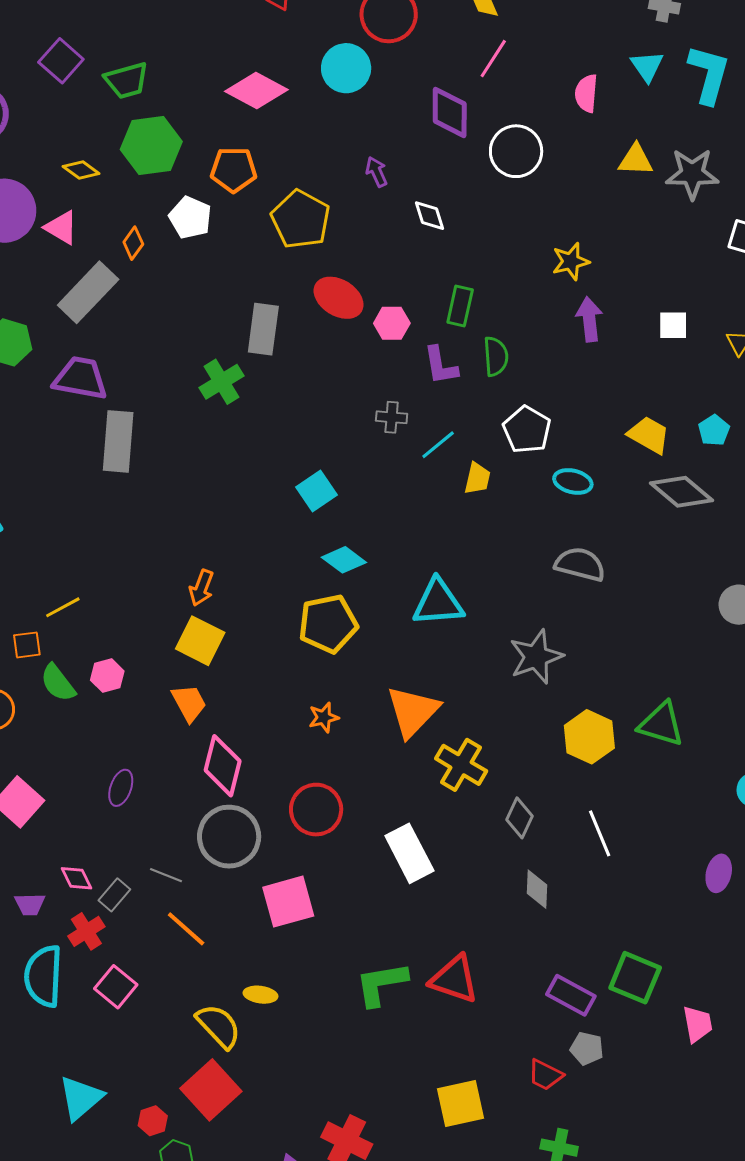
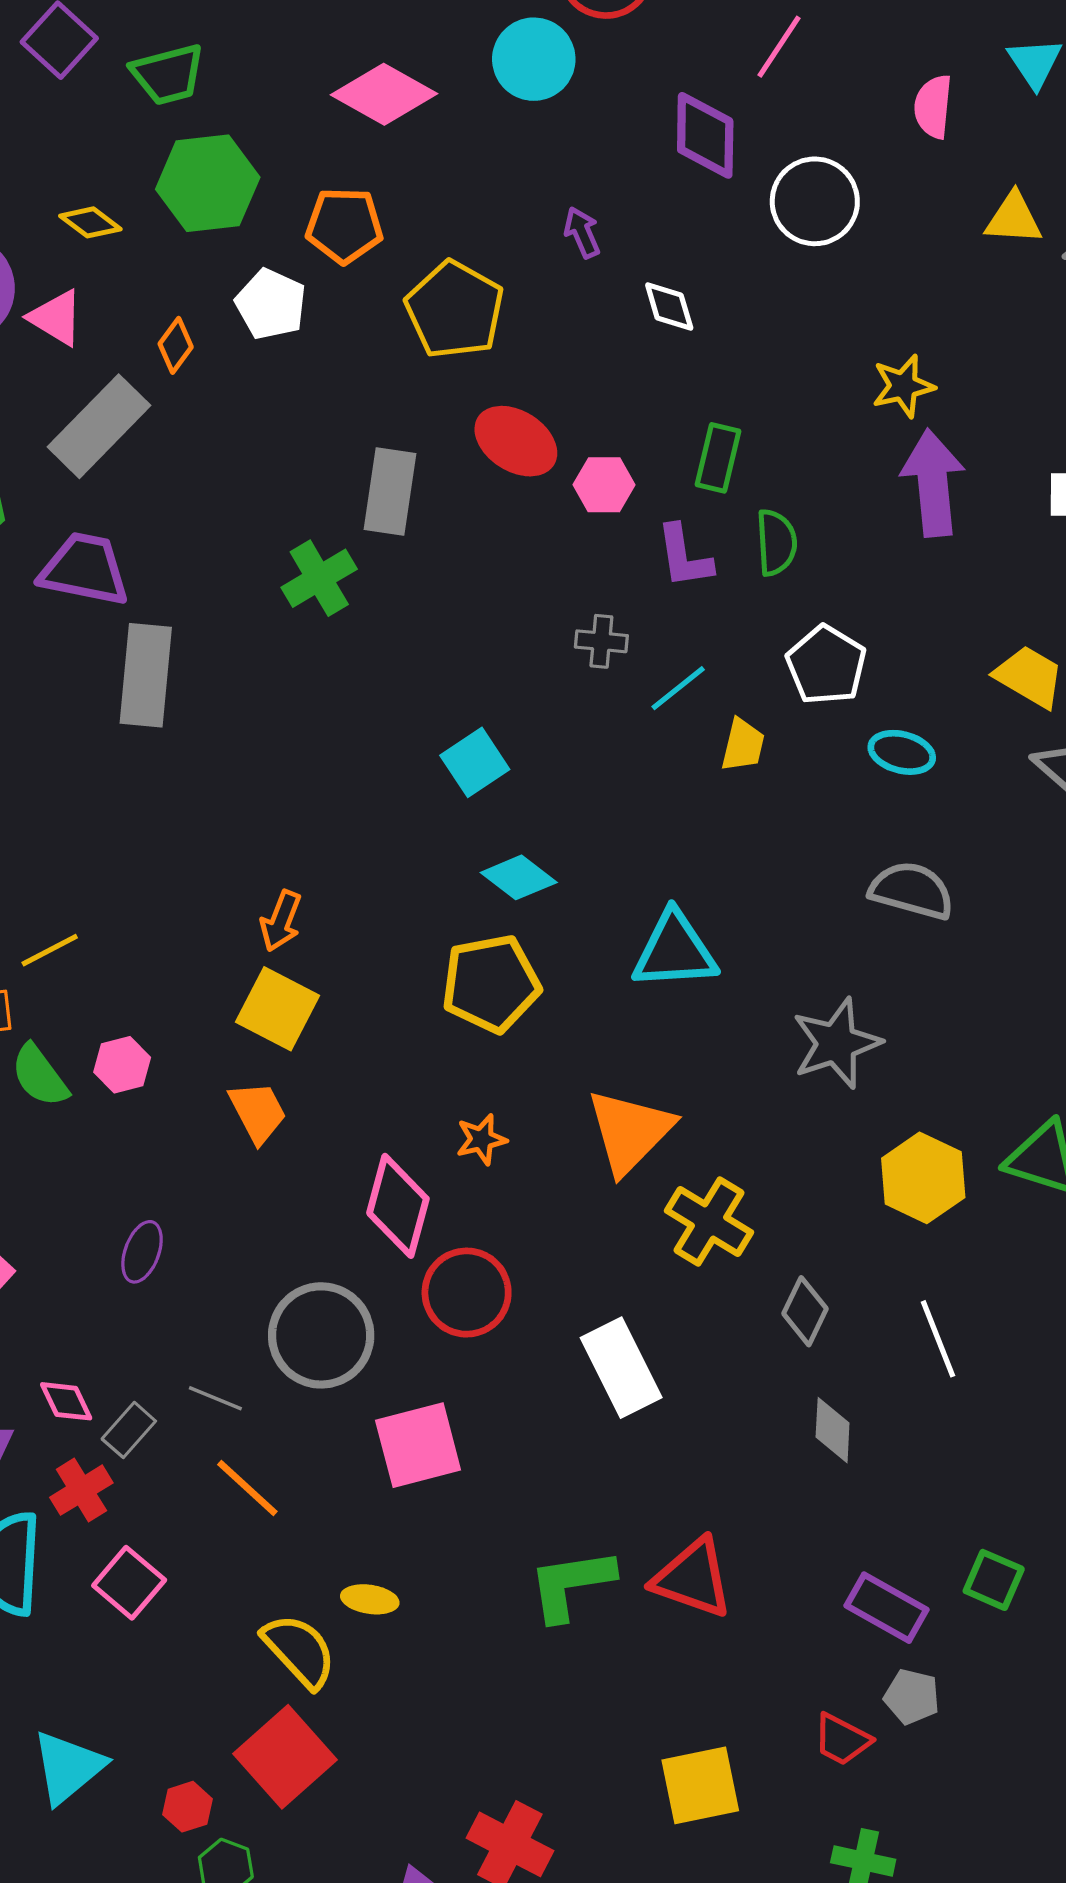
purple arrow: (589, 319) -> (933, 483), size x1.4
pink diamond: (223, 766) -> (398, 1206), moved
green square: (635, 978) -> (994, 1580), size x0.7

